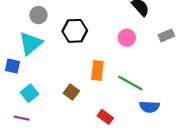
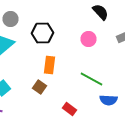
orange rectangle: (97, 71) -> (50, 65), moved

